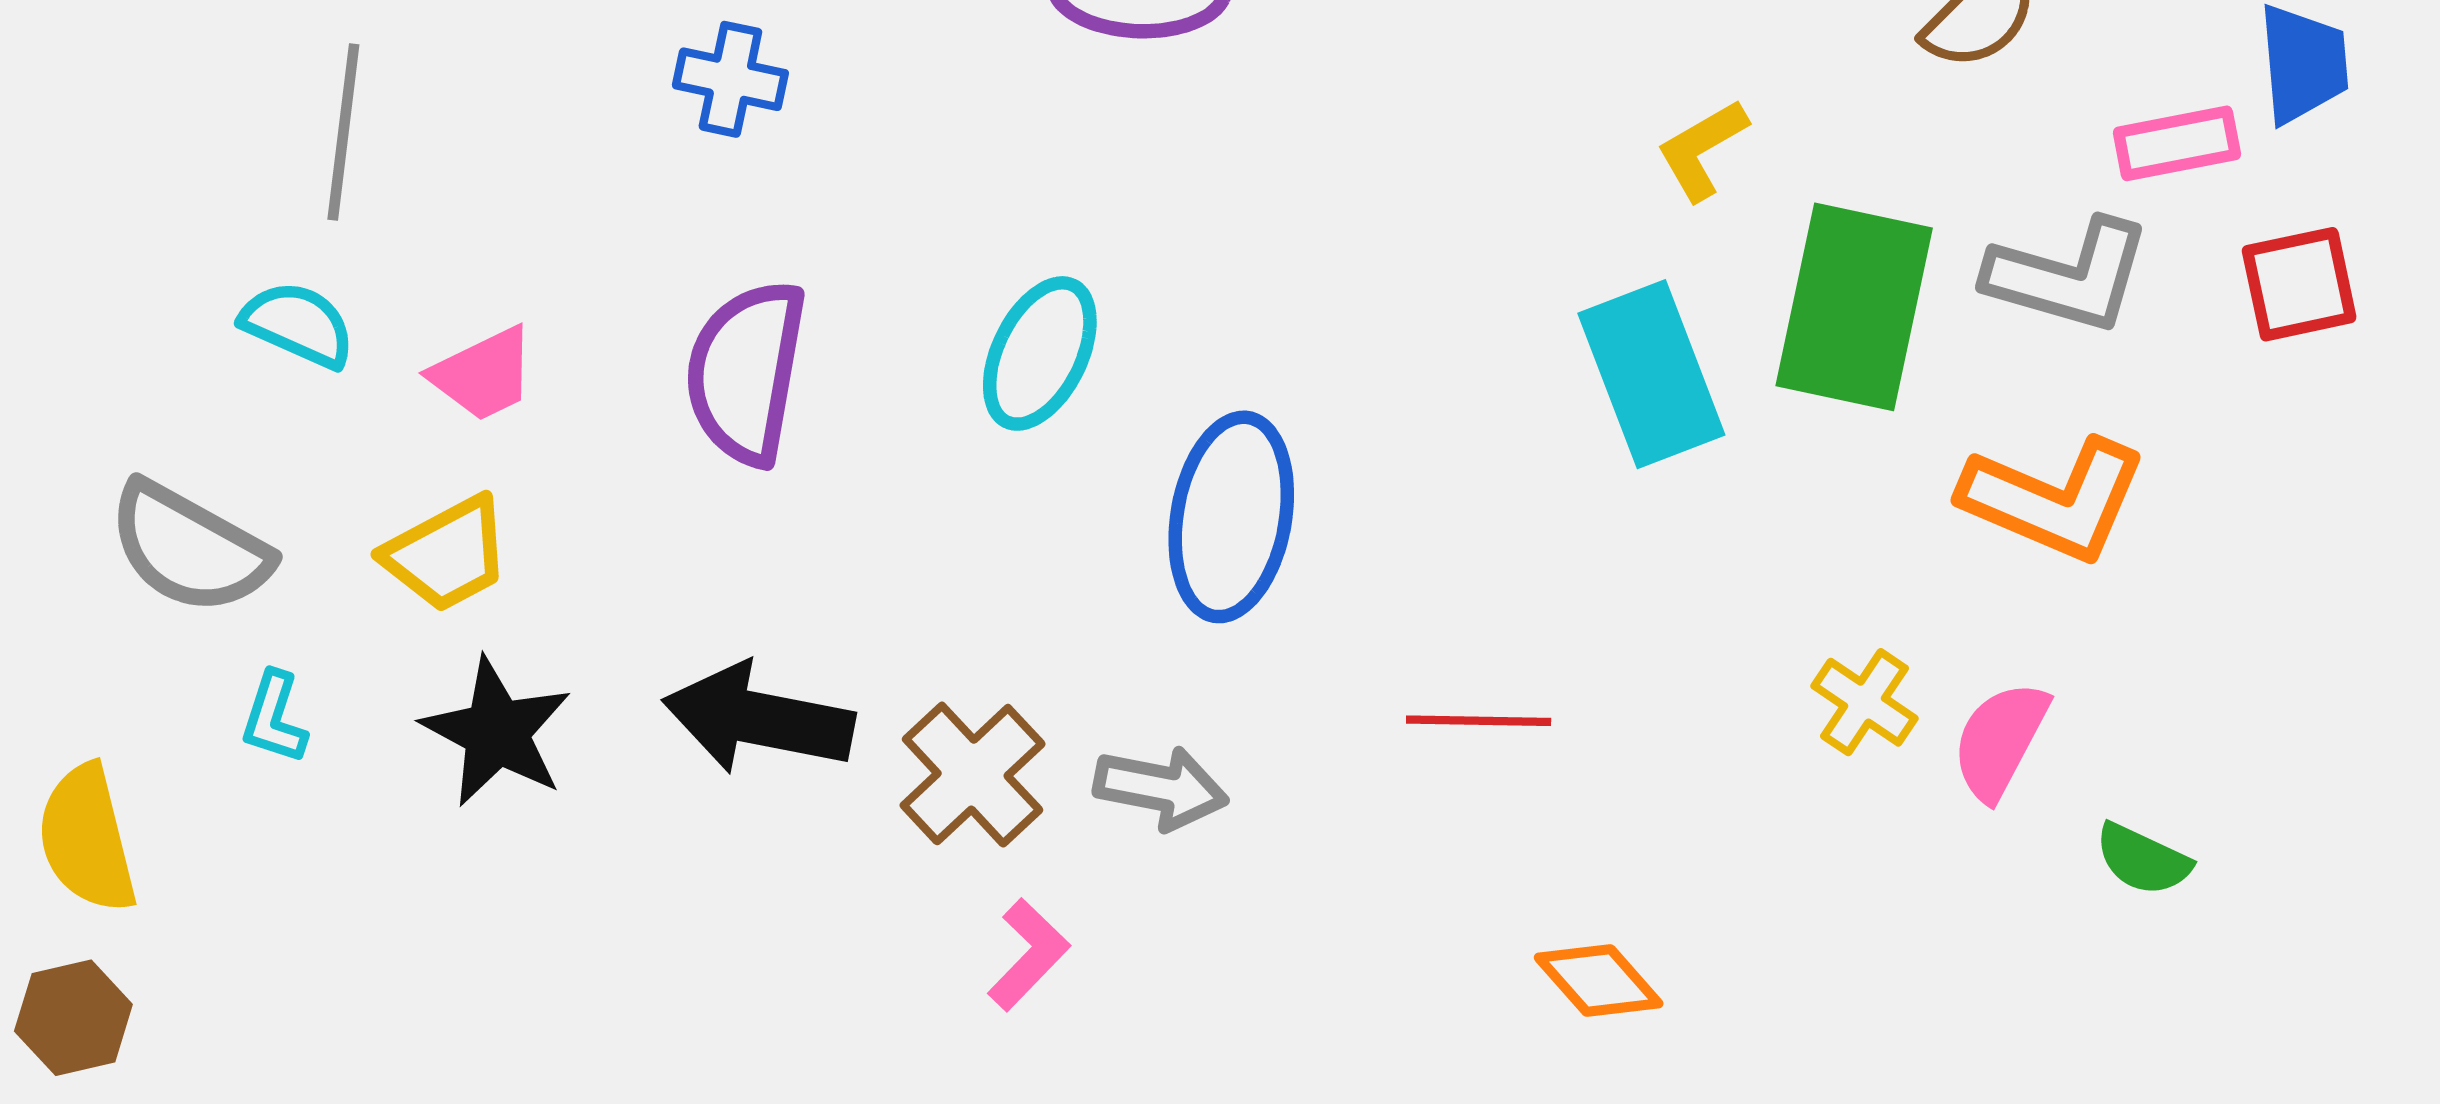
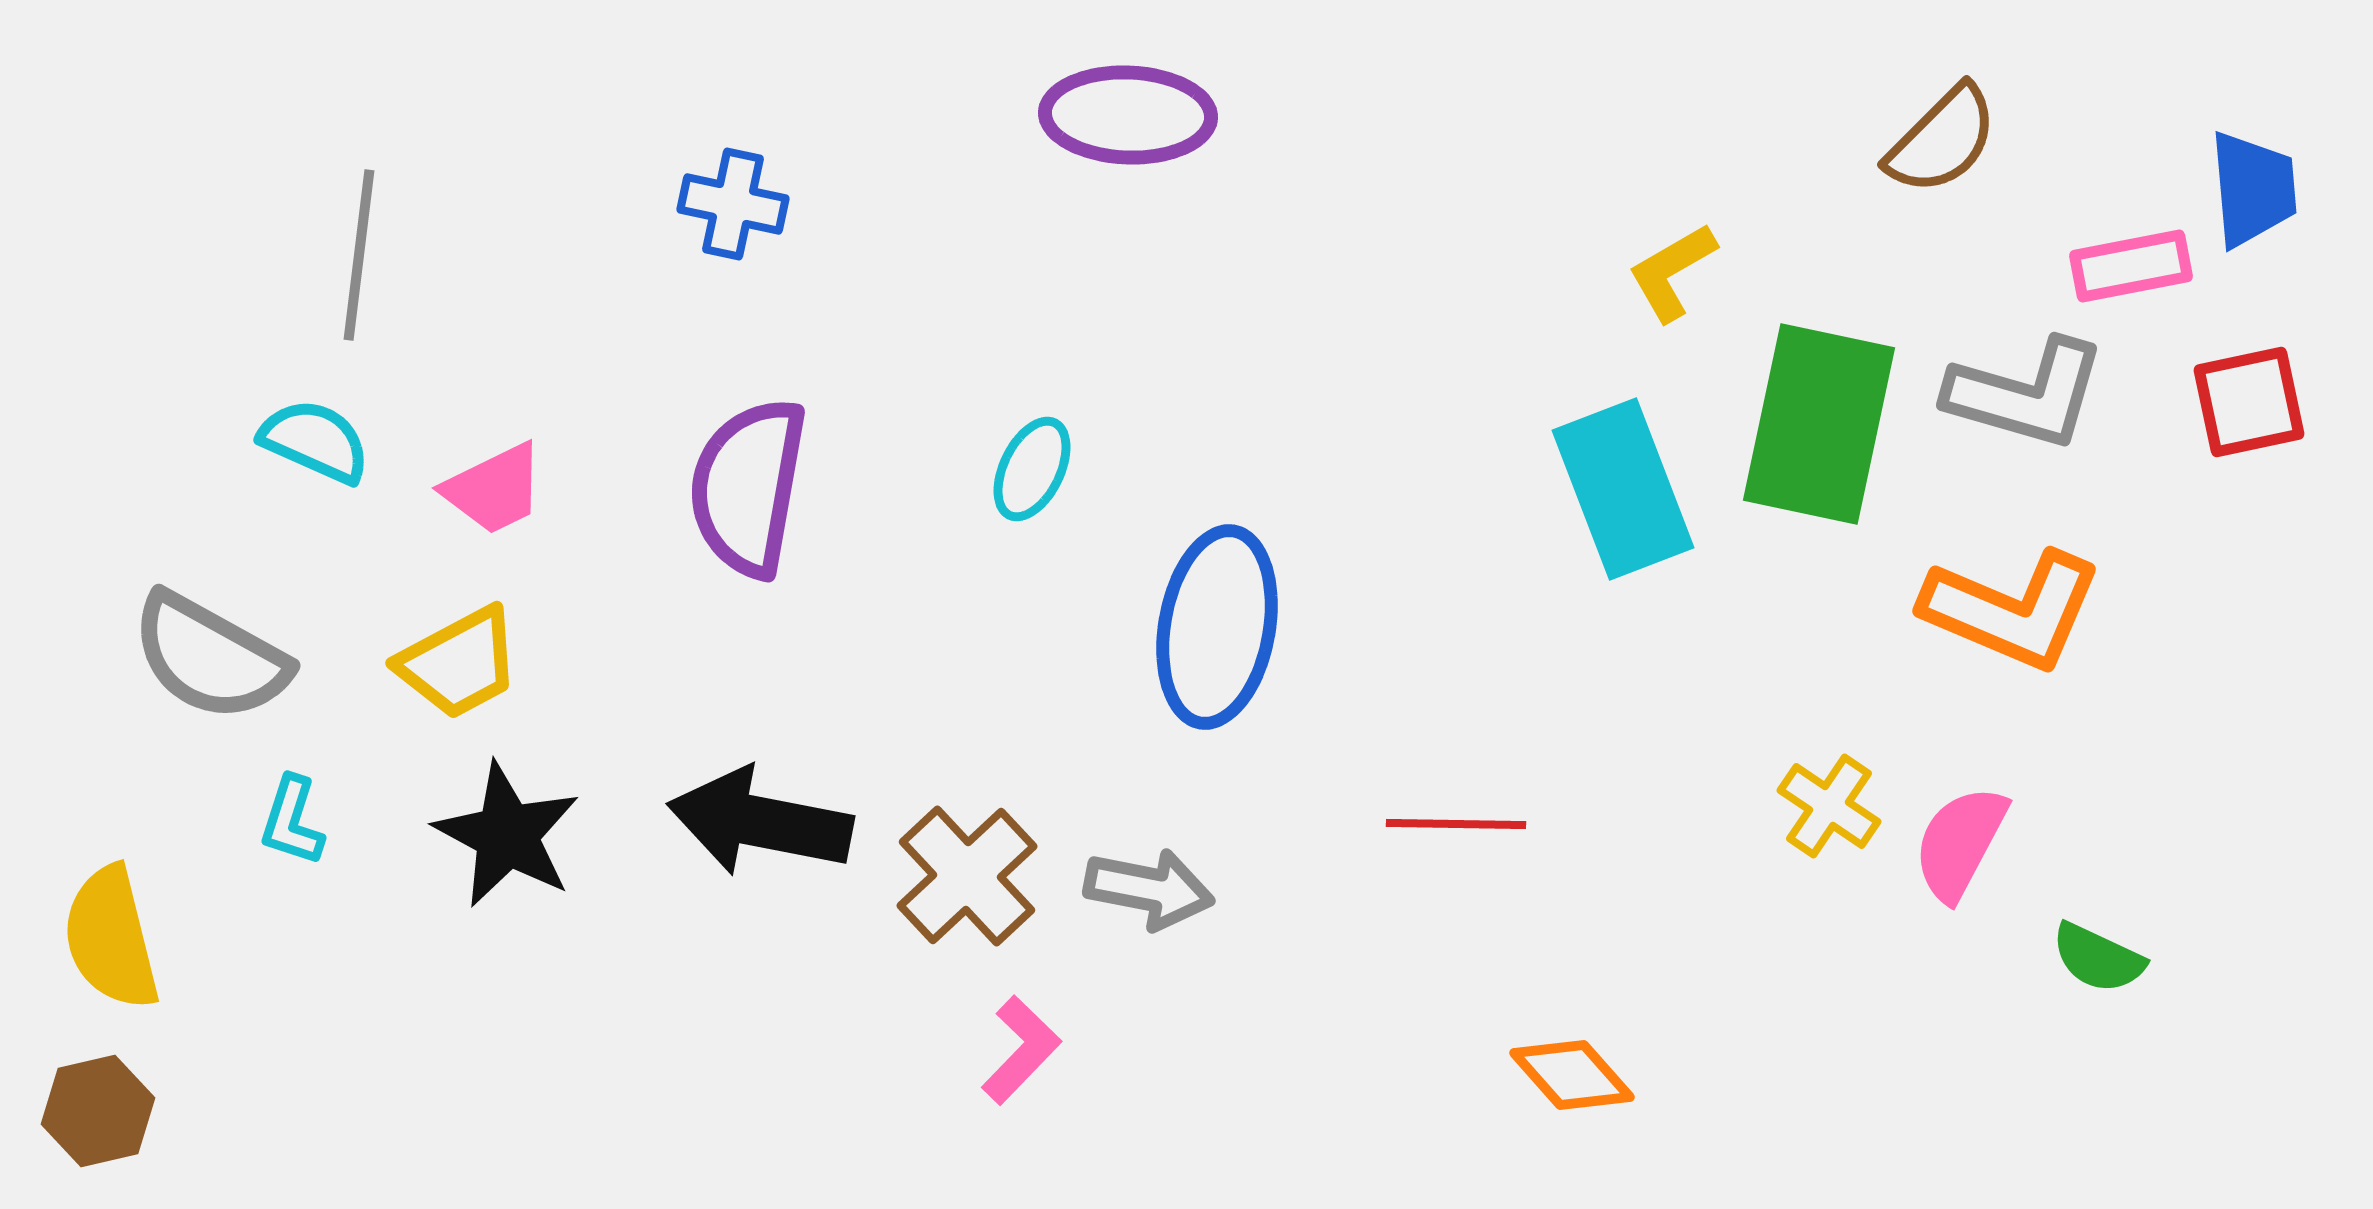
cyan ellipse: (1040, 353) -> (1032, 469), size x0.7

